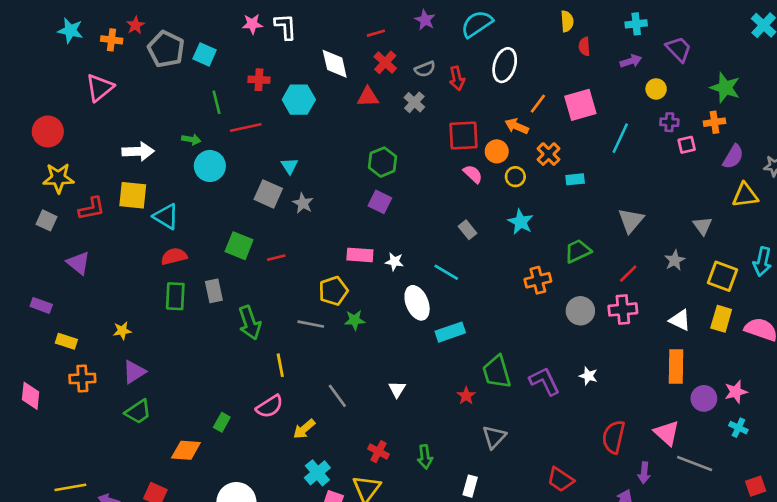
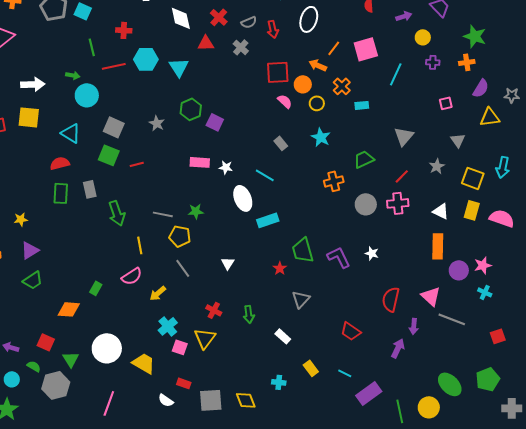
cyan hexagon: (299, 100) -> (146, 59), moved
pink square: (687, 145) -> (446, 103), moved
green hexagon: (382, 162) -> (191, 109), moved
cyan triangle: (290, 166) -> (179, 67), moved, size x1.5
gray square: (268, 194) -> (114, 127), moved
cyan triangle: (166, 216) -> (71, 133), moved
yellow pentagon: (333, 291) -> (180, 236), moved, turned 30
white rectangle: (470, 486) -> (283, 336), turned -63

